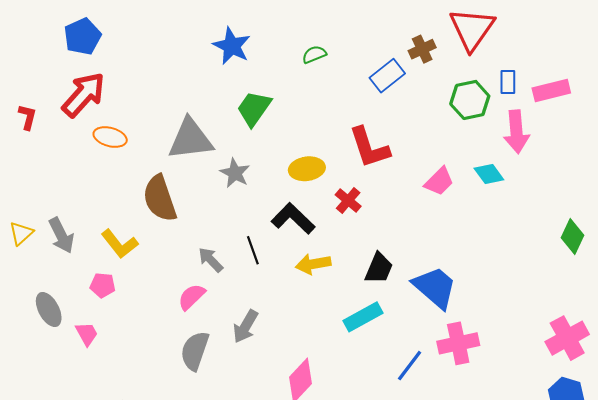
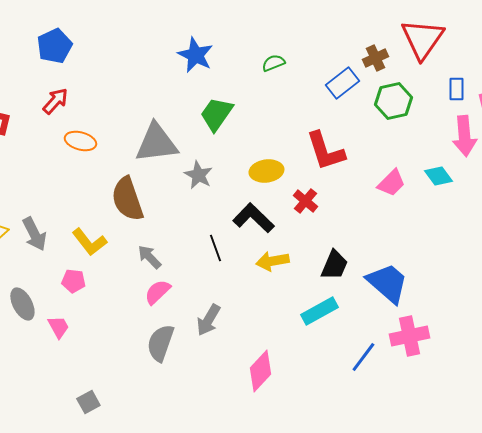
red arrow: (84, 95) -> (55, 101), size x0.6
green hexagon: (470, 100) -> (393, 101), moved
gray arrow: (211, 260) -> (149, 257), moved

